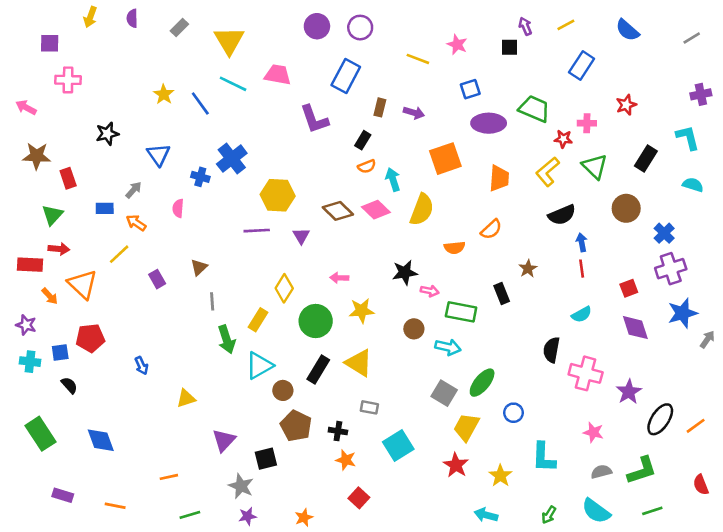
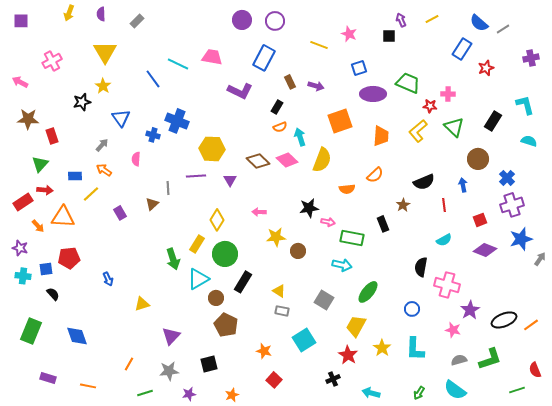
gray line: (692, 38) -> (503, 29), moved
yellow triangle: (229, 41) -> (105, 52), moved
purple square: (50, 43) -> (21, 21), moved
blue rectangle: (582, 66) -> (462, 49), moved
pink cross: (68, 80) -> (52, 61), turned -30
yellow star: (164, 94) -> (103, 86), moved
purple cross: (701, 94) -> (531, 58), moved
red star: (626, 105) -> (486, 68), moved
brown rectangle: (380, 107) -> (290, 82), turned -40
purple L-shape: (314, 119) -> (240, 91), turned -45
blue cross: (232, 159) -> (177, 121), turned -30
blue rectangle: (105, 208) -> (75, 176), moved
black semicircle: (562, 215) -> (424, 182), moved
blue arrow: (582, 242) -> (463, 185), moved
red rectangle: (30, 265) -> (23, 202), turned -36
orange triangle: (82, 284) -> (63, 217), turned -40
gray line: (212, 301) -> (168, 188), moved
green circle: (316, 321) -> (225, 254), moved
purple diamond: (635, 328) -> (485, 250), turned -50
brown circle: (414, 329) -> (298, 251), moved
yellow triangle: (359, 363) -> (279, 291), moved, size x0.6
purple star: (629, 392) -> (470, 310), moved
gray square: (444, 393) -> (324, 300), moved
blue circle: (513, 413) -> (412, 309), moved
black ellipse: (660, 419) -> (504, 320), turned 35
black cross: (338, 431) -> (333, 379), moved, turned -32
green rectangle: (41, 434) -> (31, 331), turned 55
black square: (266, 459) -> (209, 364), moved
yellow star: (500, 476) -> (382, 348), moved
orange line: (169, 477) -> (129, 364), turned -48
gray star: (241, 486) -> (169, 371), moved, turned -30
green line: (652, 511) -> (517, 390), moved

